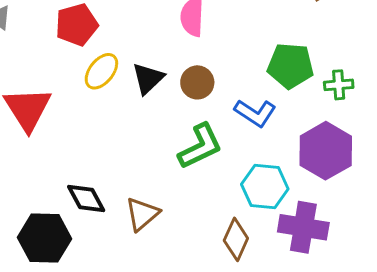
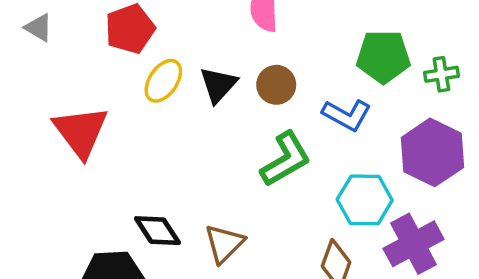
purple cross: (303, 227) -> (414, 244), turned -33

